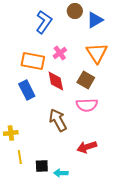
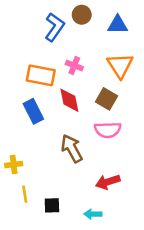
brown circle: (75, 11) -> (82, 15), moved
blue triangle: (95, 20) -> (118, 25), turned 30
pink cross: (60, 53) -> (74, 65), turned -32
cyan arrow: (61, 173) -> (93, 214), moved

